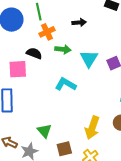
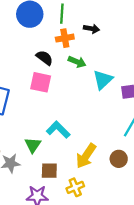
black arrow: (79, 22) -> (92, 29), moved
pink square: (18, 69) -> (41, 82), moved
cyan L-shape: (66, 84) -> (58, 130), moved

